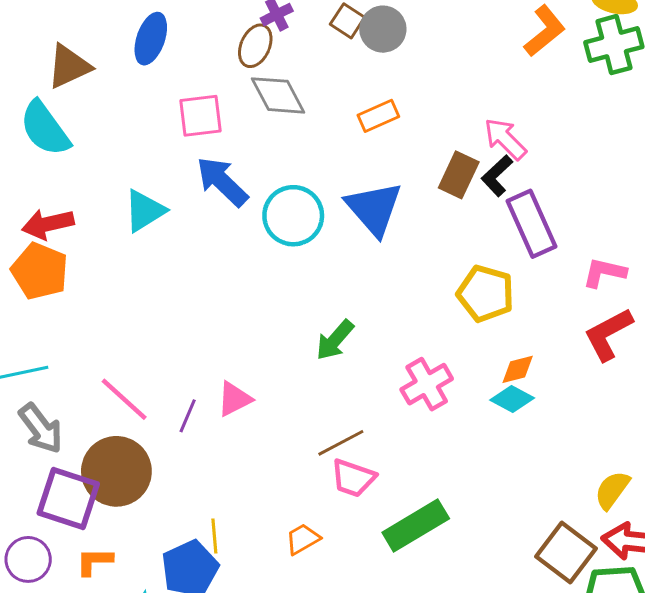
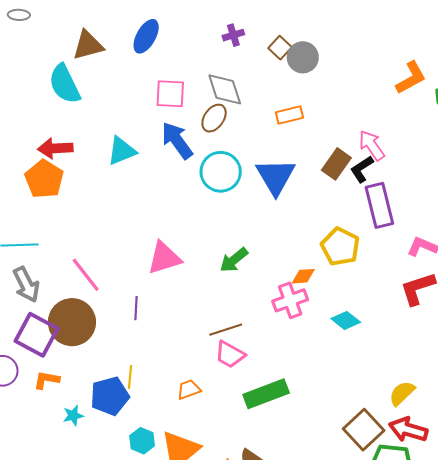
brown ellipse: (255, 46) -> (214, 118), moved
orange diamond: (518, 369) -> (303, 276), moved
pink triangle: (234, 399) -> (164, 258), moved, size x1.4
purple line: (188, 416) -> (136, 308), moved, turned -30

